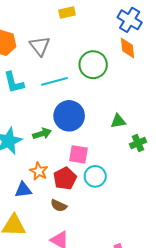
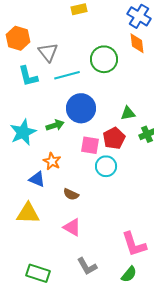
gray triangle: (40, 46) -> (48, 52), moved
red pentagon: (65, 178) -> (114, 138), moved
blue triangle: (23, 190) -> (37, 179), turned 30

